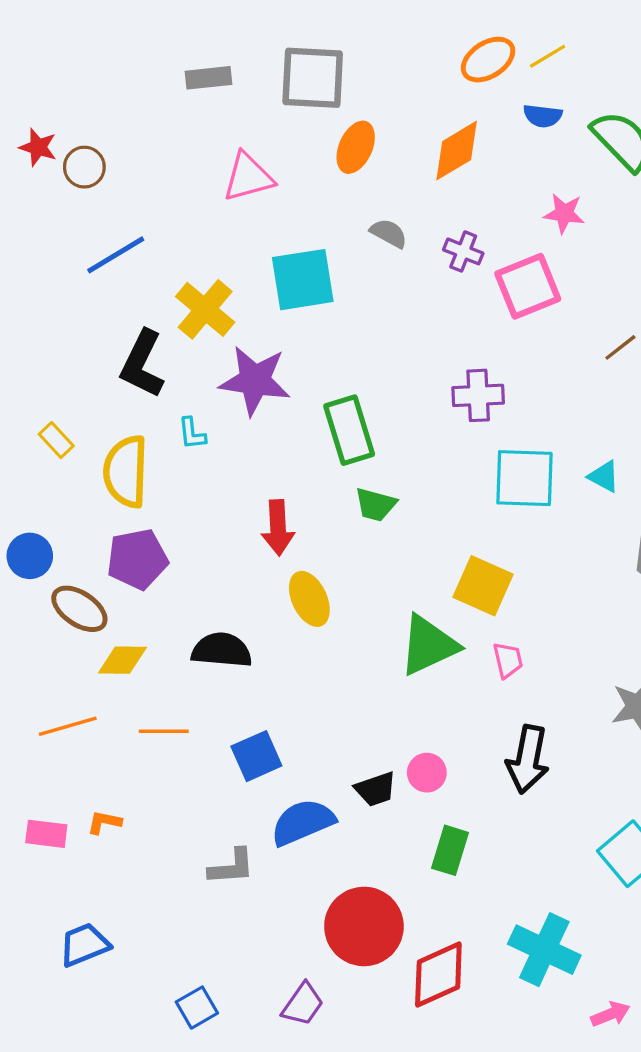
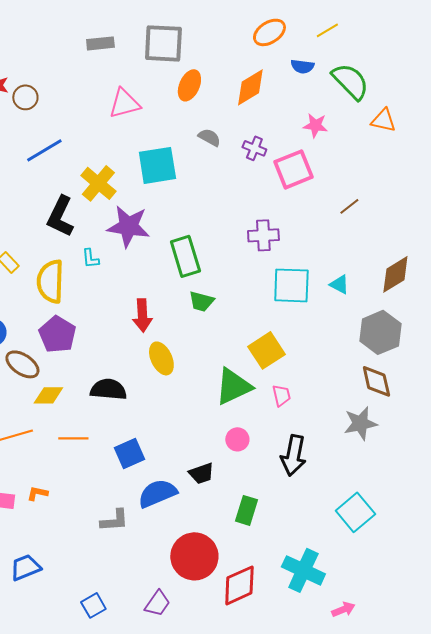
yellow line: (548, 56) -> (327, 30), moved
purple pentagon: (137, 559) -> (57, 334), turned -30
yellow square: (483, 586) -> (266, 350), turned 33
pink circle: (427, 773) -> (237, 439), moved

